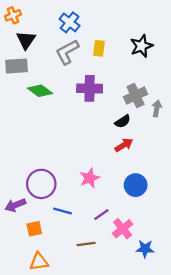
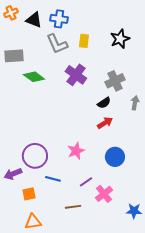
blue cross: (70, 22) -> (59, 19), turned -30
black triangle: (26, 40) -> (34, 20), moved, turned -42
gray L-shape: (67, 52) -> (57, 44), turned -85
purple cross: (90, 88) -> (76, 75), turned 35
gray arrow: (157, 108) -> (135, 103), moved
blue star: (145, 249) -> (134, 211), moved

